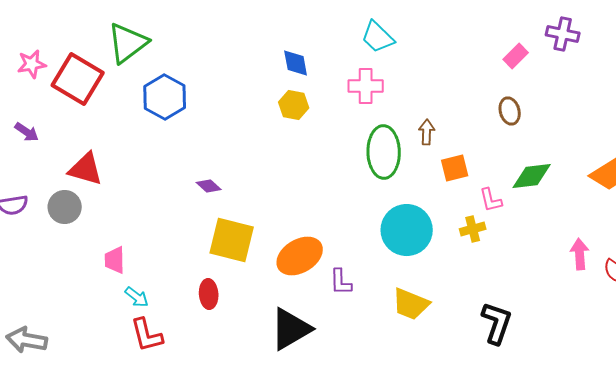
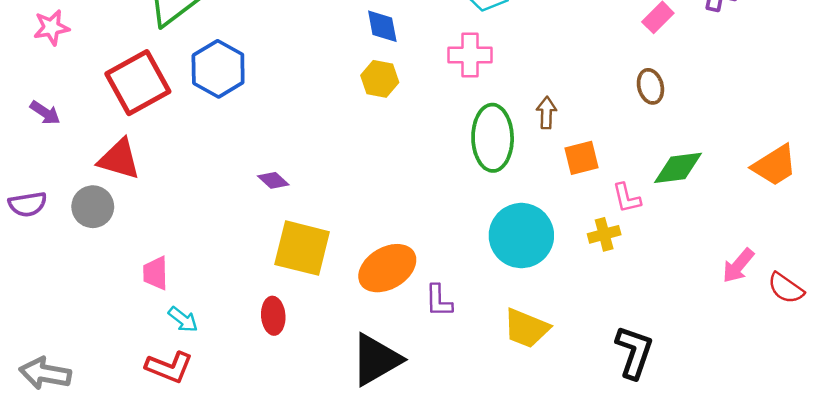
red square: (78, 79) -> (138, 83), moved, turned 30
pink arrow: (580, 254) -> (738, 266), turned -136
red L-shape: (147, 335) -> (169, 367), moved, turned -54

